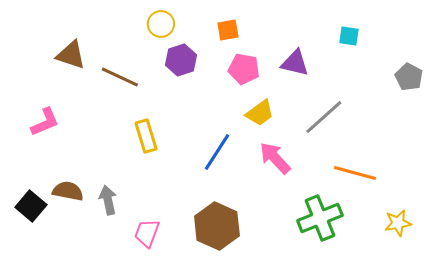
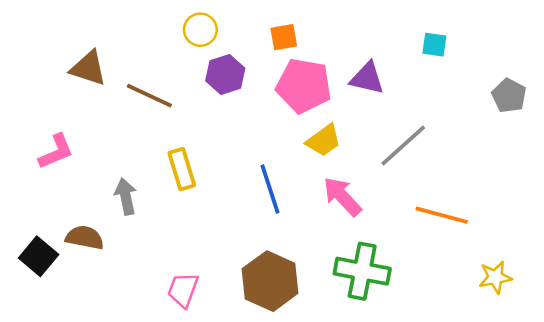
pink pentagon: (244, 69) -> (304, 86), size x1.4
blue line: (217, 152) -> (270, 189), turned -51
gray arrow: (108, 200) -> (126, 196), moved
green cross: (320, 218) -> (362, 271), moved, turned 33

